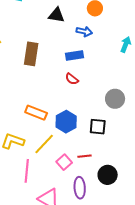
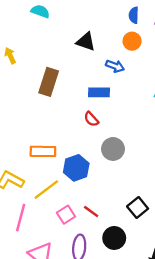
gray circle: (115, 99) -> (113, 149), moved
orange rectangle: (36, 113) -> (43, 151), turned -30
black square: (98, 127) -> (138, 208), moved, turned 36
red line: (85, 156) -> (91, 212), turned 32

